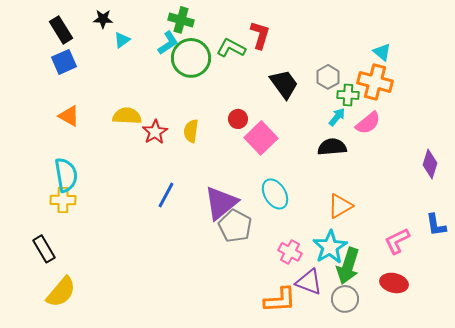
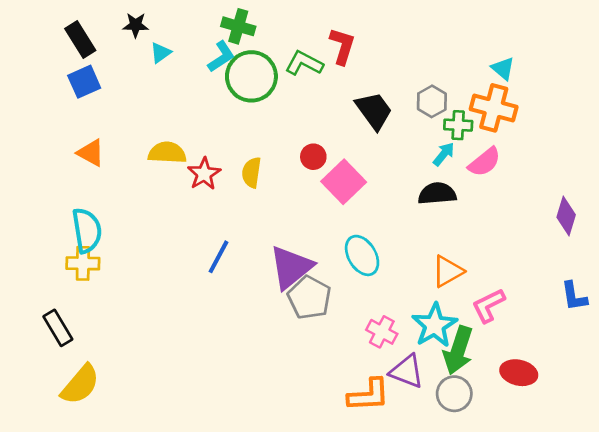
pink L-shape: (397, 241) -> (488, 306), moved

